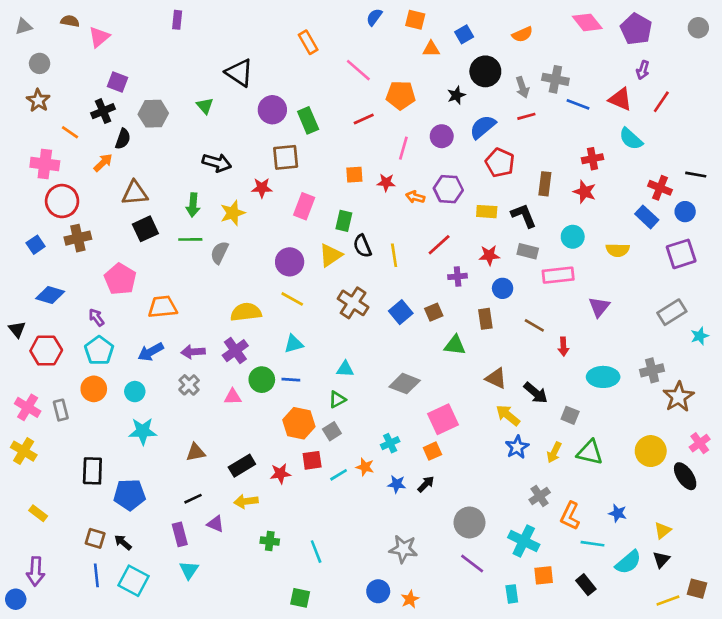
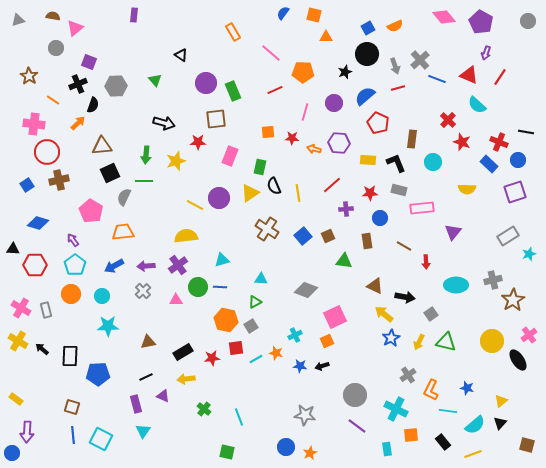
blue square: (464, 34) -> (368, 28), moved
gray circle: (40, 63) -> (56, 48), moved
black triangle: (239, 73) -> (181, 55), size x0.6
gray cross: (555, 79) -> (420, 60), turned 36
red cross: (593, 159) -> (448, 120), turned -35
red star: (585, 192) -> (462, 142), moved
cyan circle: (573, 237) -> (433, 162), moved
gray semicircle: (219, 253) -> (124, 197), moved
yellow line: (292, 299) -> (195, 205), moved
black triangle: (17, 329) -> (13, 249), turned -48
black arrow: (536, 393) -> (405, 297), turned -30
gray square: (570, 415) -> (431, 314), turned 32
black arrow: (426, 484) -> (322, 366), turned -152
yellow rectangle: (38, 513) -> (16, 399), moved
green cross: (270, 541) -> (204, 409), turned 32
black arrow: (123, 542) -> (42, 349), moved
yellow line: (668, 601) -> (473, 454), moved

